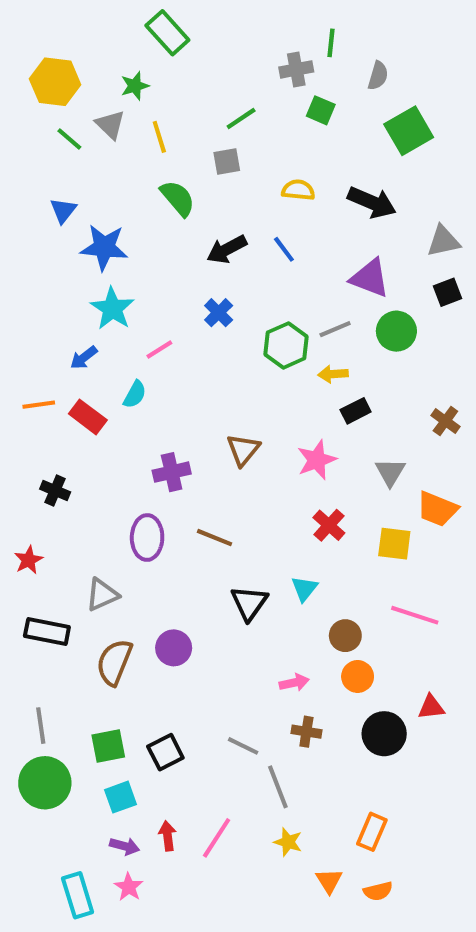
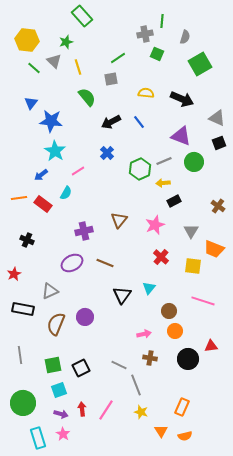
gray triangle: (443, 241) -> (217, 118), turned 36
purple ellipse: (147, 538) -> (72, 263), turned 60
green circle: (45, 783) -> (23, 403), moved

